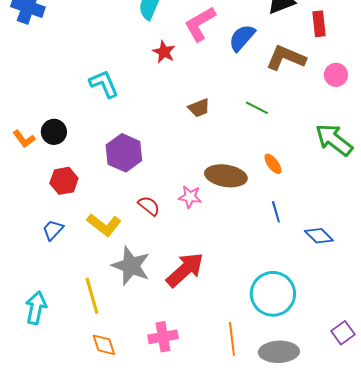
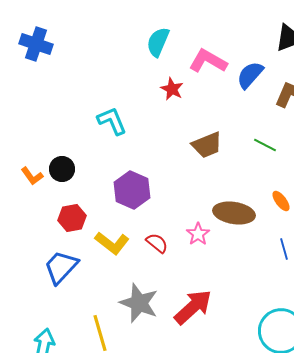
pink L-shape: (200, 24) -> (208, 61), turned 60
brown trapezoid: (199, 108) -> (207, 145), size x1.4
pink star: (190, 197) -> (198, 234), turned 30
yellow L-shape: (104, 225) -> (112, 243), moved
blue trapezoid: (53, 230) -> (61, 267), size x1.6

